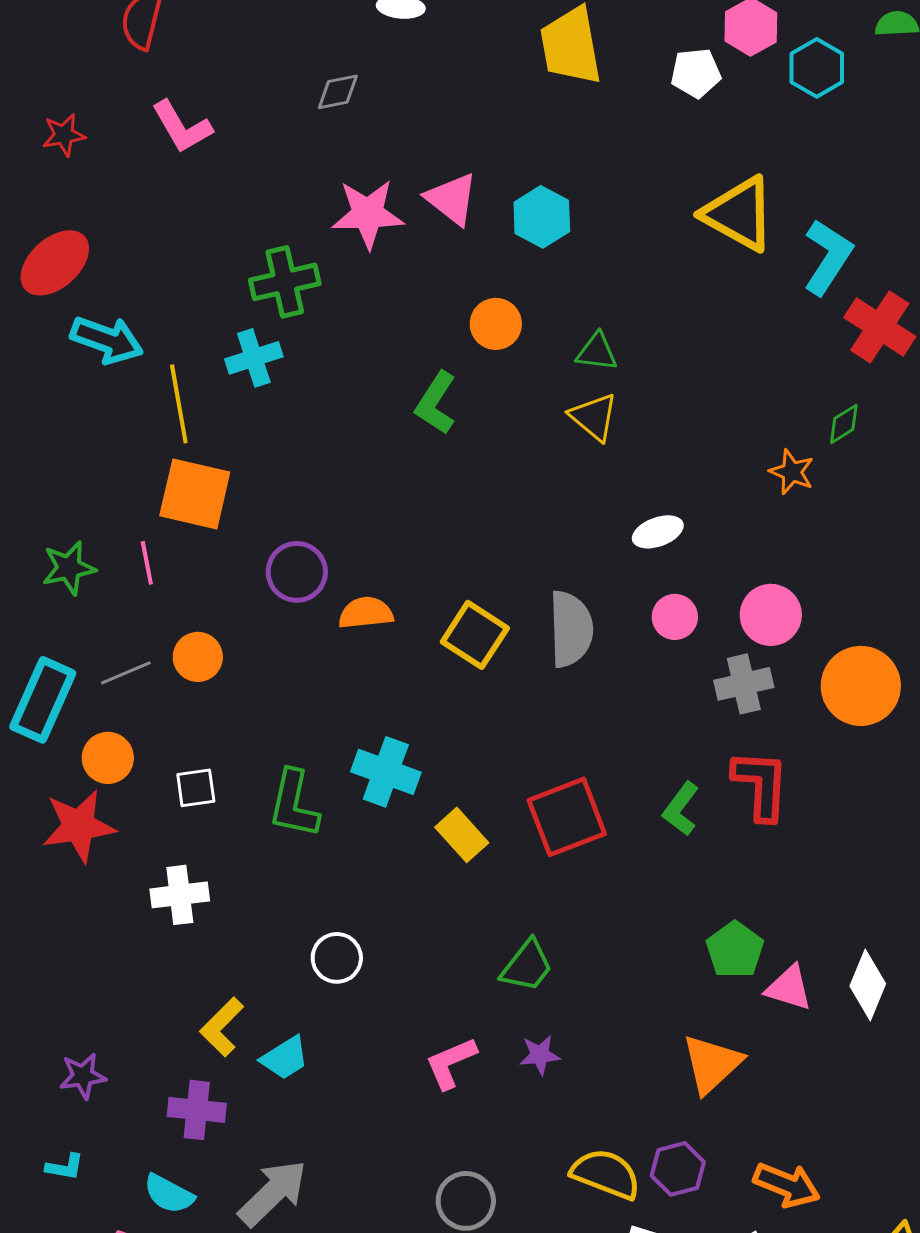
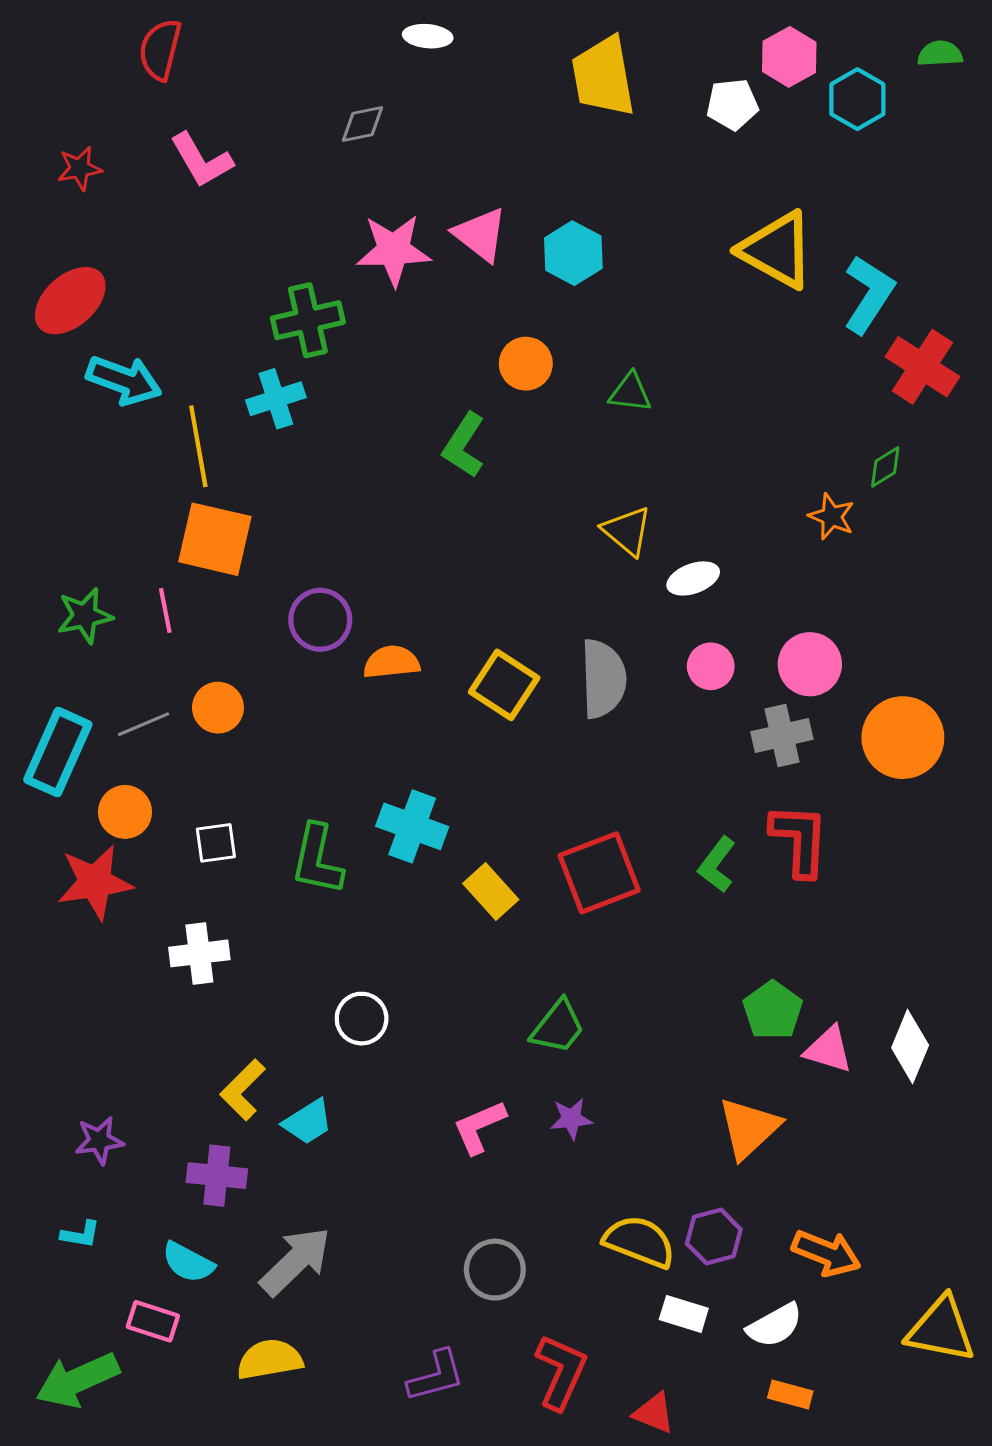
yellow triangle: (594, 417) -> (627, 531), moved

